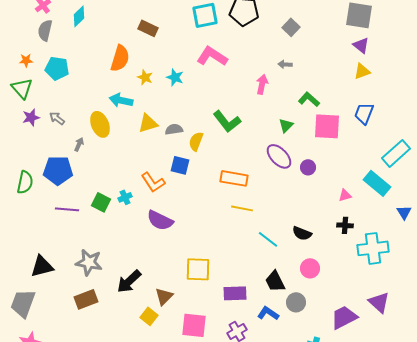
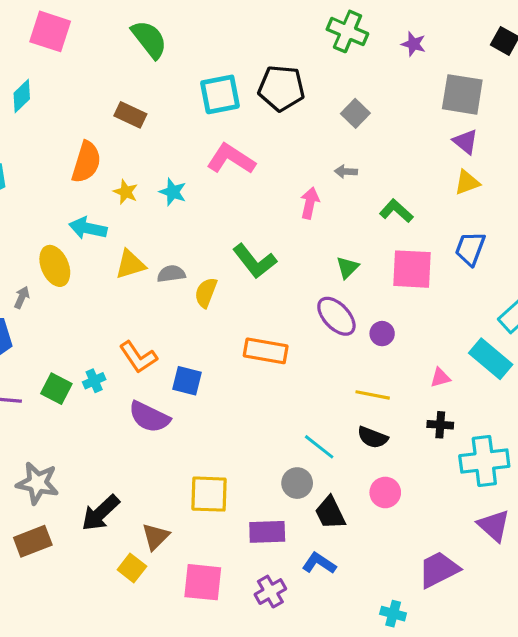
green L-shape: (309, 99) -> (396, 211), moved
blue square: (180, 165) -> (187, 381), moved
yellow line: (242, 208) -> (373, 395), moved
gray circle: (296, 302) -> (297, 483), moved
purple triangle: (379, 302) -> (494, 526), moved

